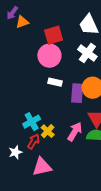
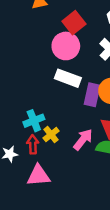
red square: (54, 35) -> (74, 23), turned -30
white rectangle: (55, 82) -> (68, 78), size x1.5
red arrow: (33, 141) -> (33, 144), turned -42

